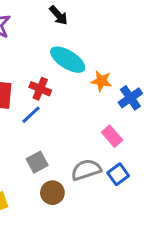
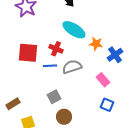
blue line: (31, 115) -> (50, 66), turned 40
gray semicircle: (86, 170) -> (72, 67), moved
blue square: (118, 174) -> (107, 105), turned -32

